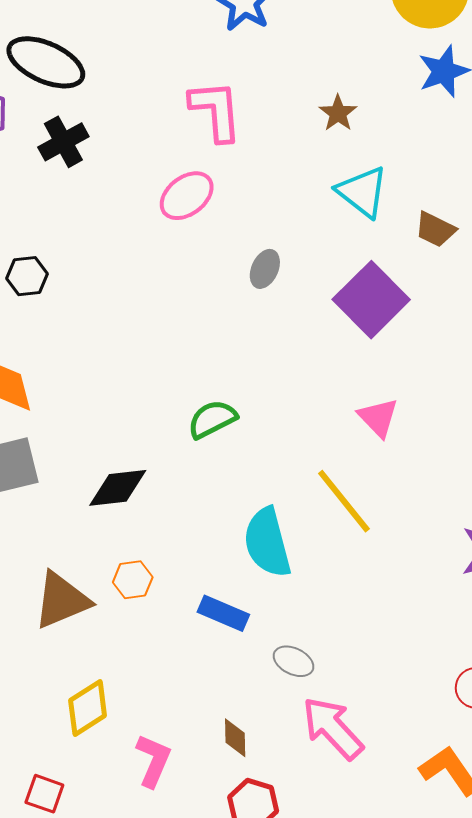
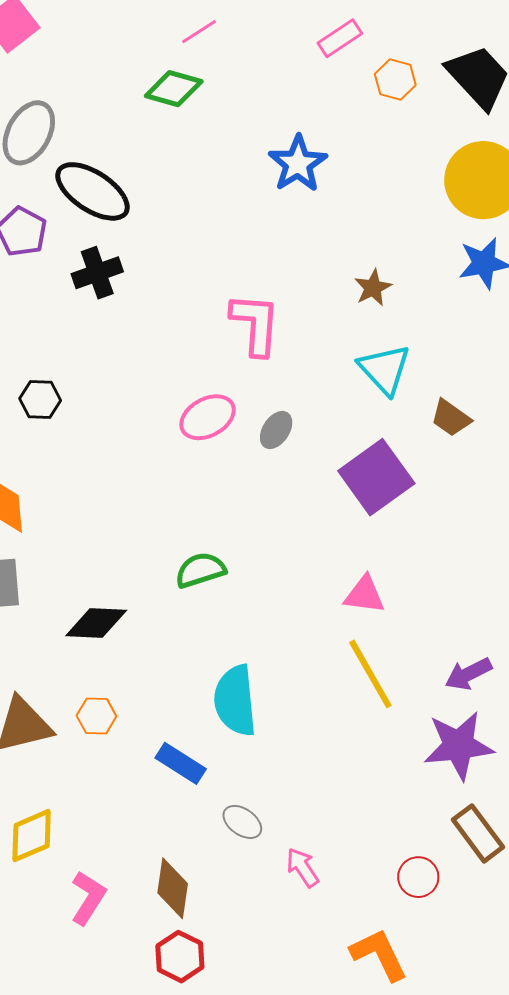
pink L-shape: (216, 111) -> (255, 324), moved
pink ellipse: (187, 196) -> (208, 417), moved
pink triangle: (378, 418) -> (365, 595), turned -48
yellow line: (344, 501) -> (370, 674), moved
pink arrow: (333, 728) -> (303, 867), moved, size x0.6
brown diamond: (235, 738) -> (173, 888), size x1.5

